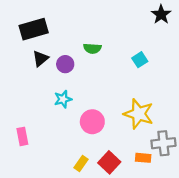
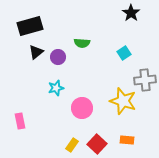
black star: (161, 14) -> (131, 13), moved
gray cross: (163, 143) -> (145, 80), moved

